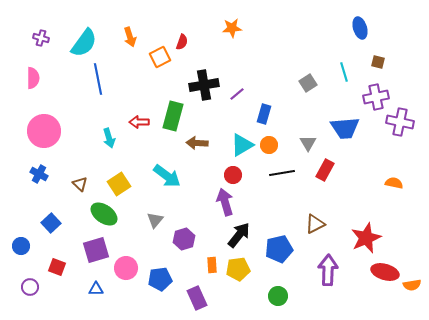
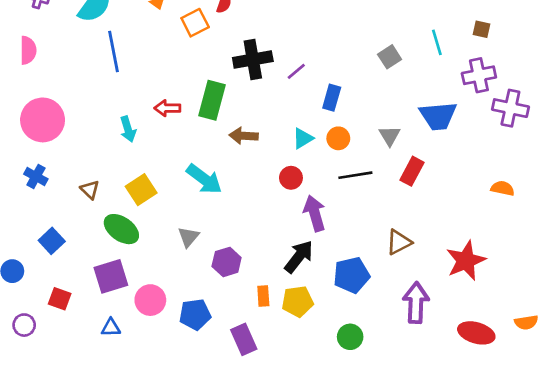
cyan triangle: (242, 145) -> (303, 138), size x0.7
purple arrow: (225, 202) -> (315, 213), moved
red ellipse: (385, 272) -> (476, 333), moved

